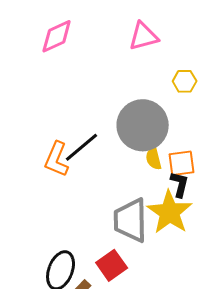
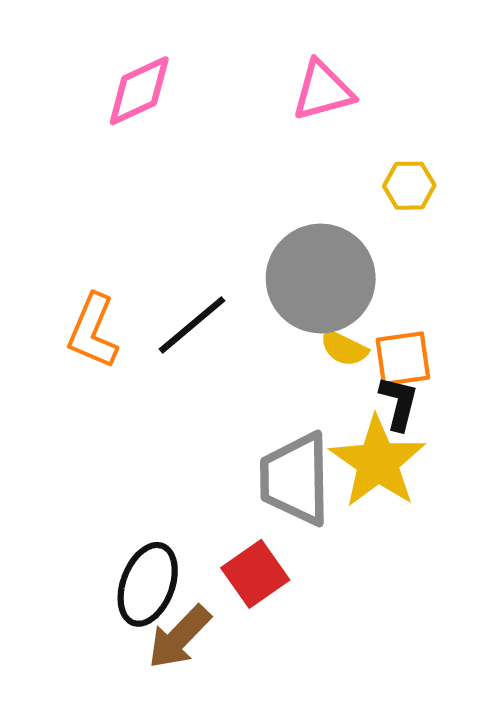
yellow semicircle: (154, 158) -> (344, 348), turned -50
orange L-shape: (57, 159) -> (93, 331), moved

